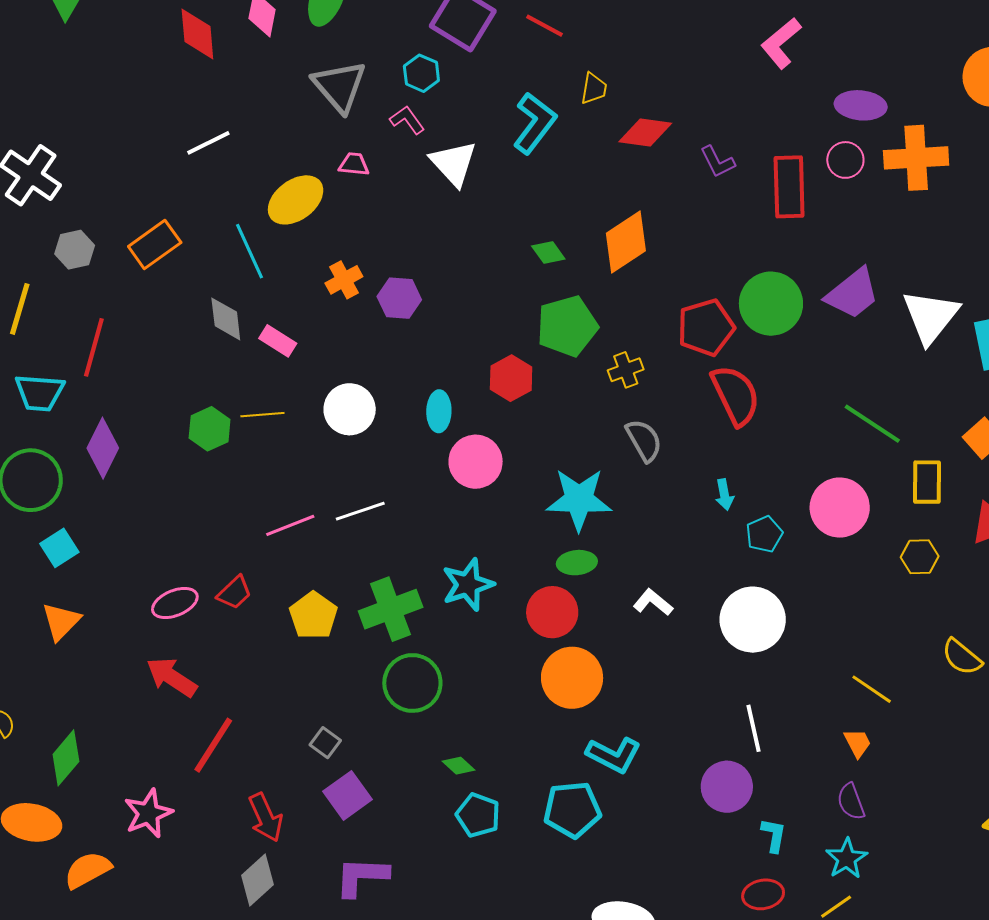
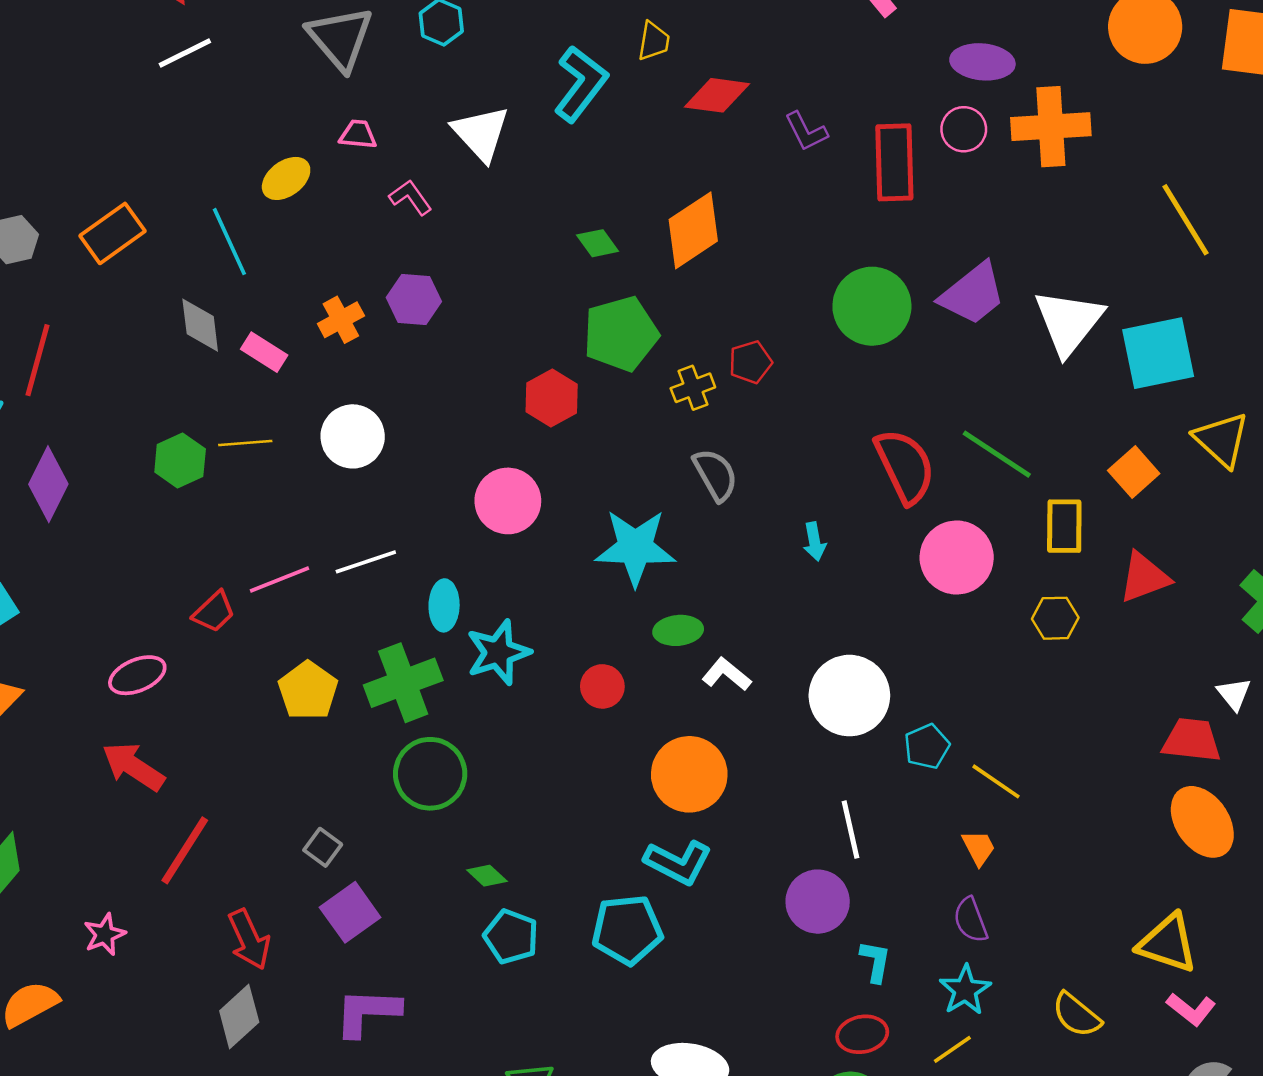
pink L-shape: (407, 120) -> (410, 197), moved
white line: (208, 143) -> (185, 53), moved
yellow ellipse: (296, 200) -> (286, 178), size x0.7
orange cross: (344, 280) -> (341, 320), moved
red pentagon: (706, 327) -> (750, 362), moved, size x0.6
red semicircle: (736, 395) -> (905, 466), moved
cyan ellipse: (439, 411) -> (444, 605), moved
cyan pentagon: (764, 534) -> (927, 746), moved
green ellipse: (577, 563) -> (678, 630), moved
red trapezoid: (234, 593) -> (214, 612), moved
red circle: (552, 612) -> (602, 686), size x0.7
yellow semicircle: (962, 657) -> (1076, 1015), moved
orange circle: (572, 678) -> (689, 774), moved
pink star: (148, 813) -> (105, 934), size x0.7

